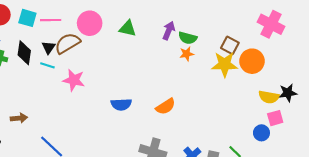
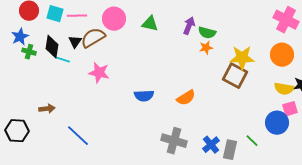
brown square: (230, 45) -> (235, 76), moved, size x1.4
orange circle: (252, 61) -> (282, 55), moved
cyan line: (47, 65) -> (63, 60), moved
blue circle: (261, 133) -> (277, 123), size x1.5

